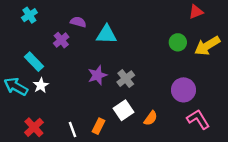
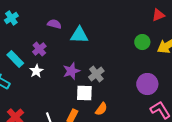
purple cross: (61, 40) -> (39, 49), moved
white star: (41, 85) -> (36, 71), moved
white square: (123, 110) -> (84, 93), moved, turned 36
orange semicircle: (151, 118) -> (101, 109), moved

